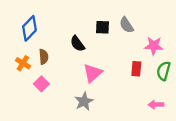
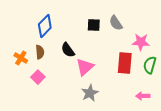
blue diamond: (29, 28) -> (45, 26), moved
black semicircle: (77, 44) -> (68, 50), moved
red rectangle: (136, 69) -> (125, 63), size x1.5
gray star: (84, 101) -> (90, 93), moved

